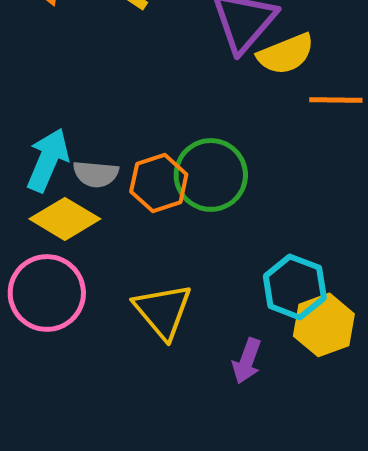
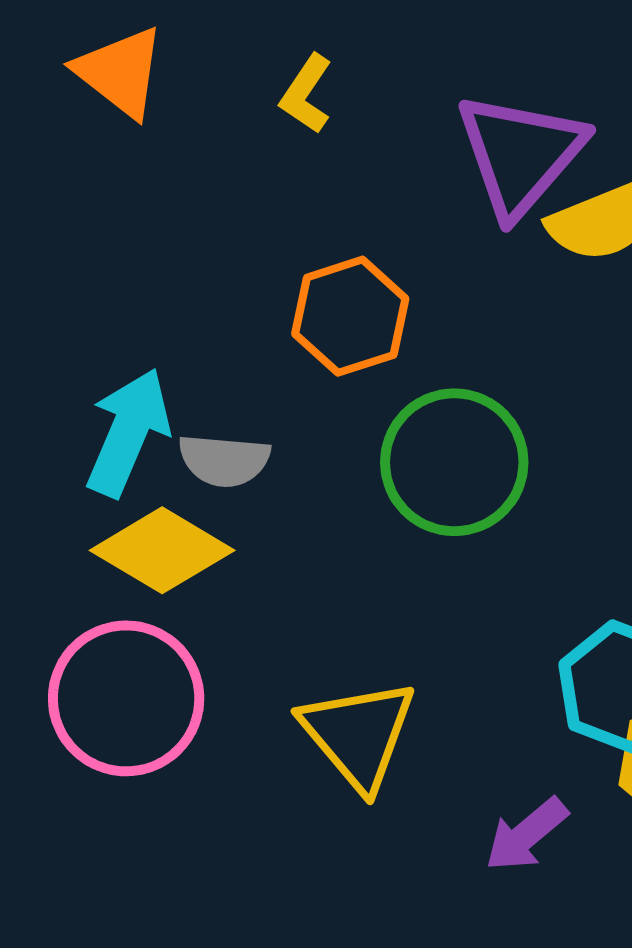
orange hexagon: (159, 183) -> (350, 316), moved
purple arrow: (247, 361) -> (526, 834), turned 30

